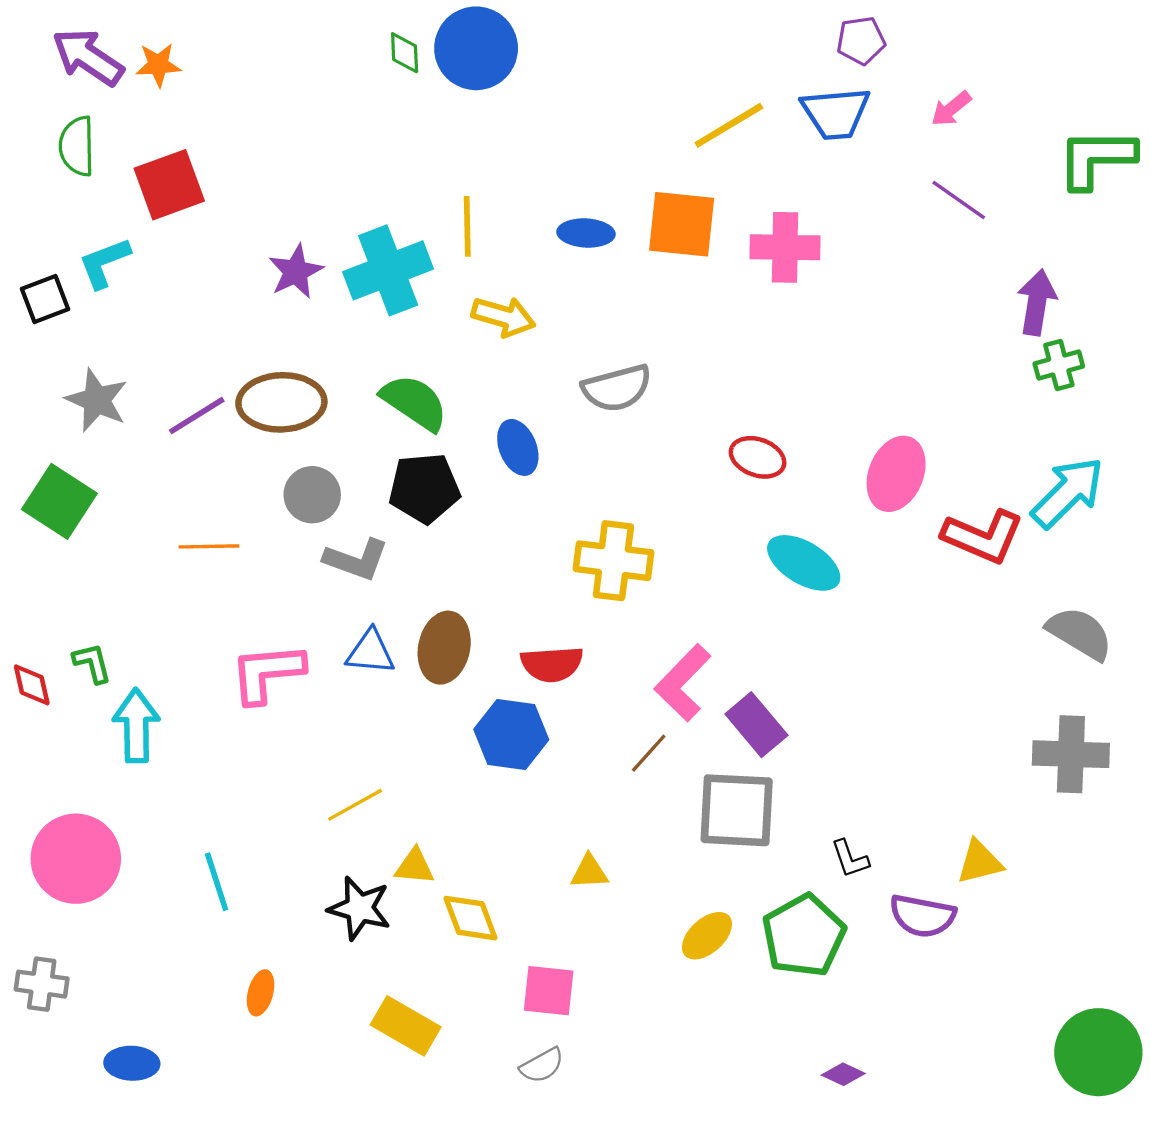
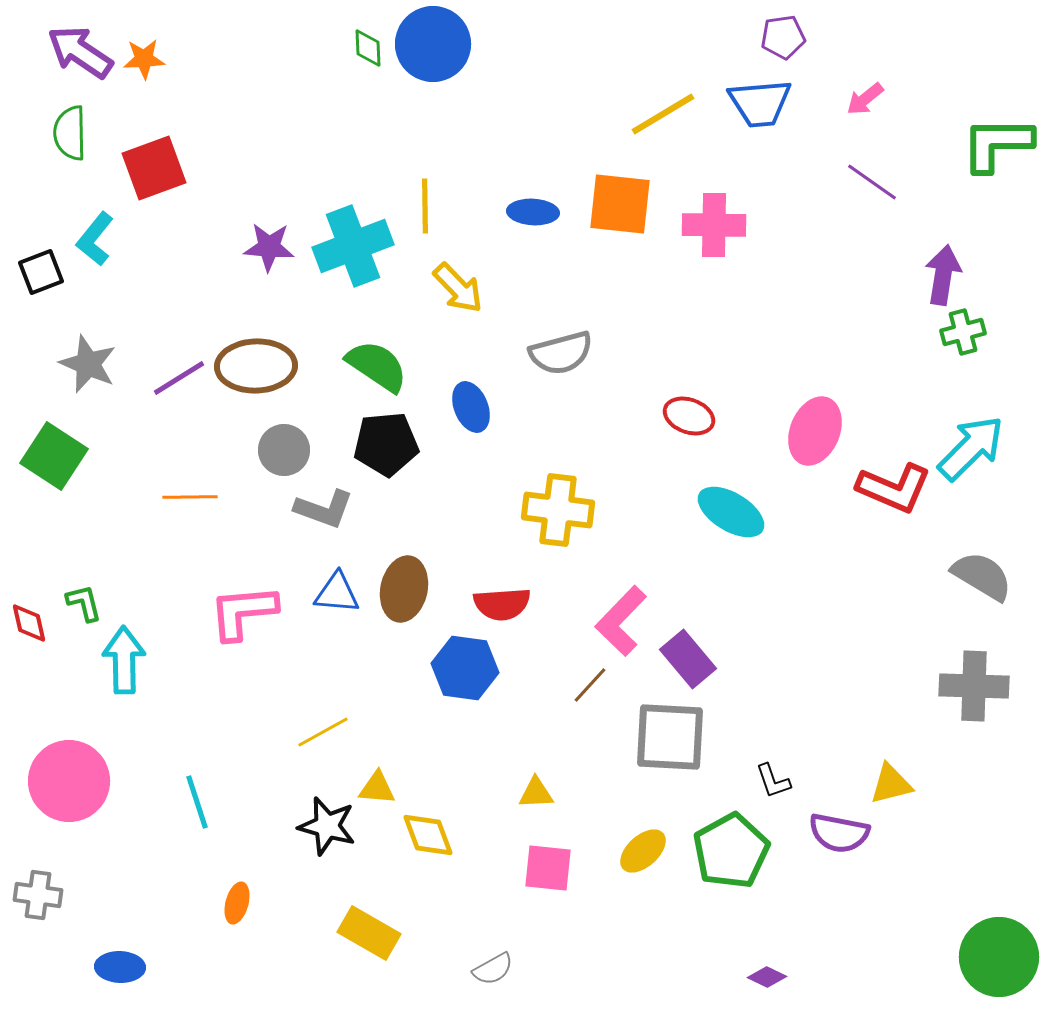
cyan L-shape: (104, 263) -> (95, 239), turned -30
purple star: (296, 272) -> (269, 247), turned 30
yellow arrow: (504, 317) -> (458, 288), turned 30
pink square: (549, 991) -> (548, 868), moved

